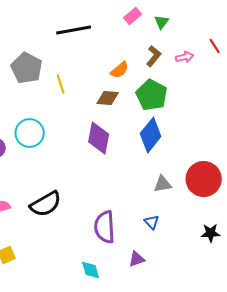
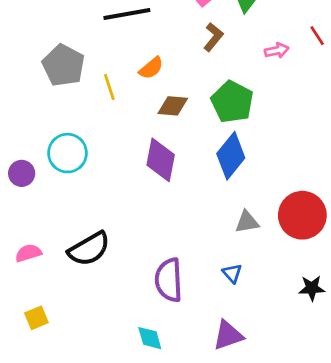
brown L-shape: (154, 56) -> (213, 37), moved
orange semicircle: (120, 70) -> (151, 68), moved
purple triangle: (137, 259) -> (228, 335), moved, size x1.4

